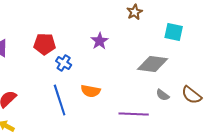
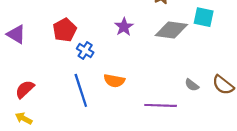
red pentagon: (45, 44) -> (65, 30), turned -30
gray diamond: (153, 64) -> (171, 30), moved

